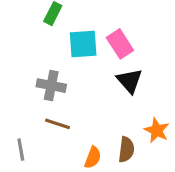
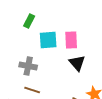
pink rectangle: (120, 44) -> (71, 40), turned 30

